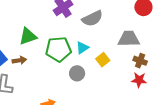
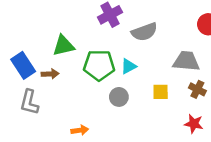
yellow square: (103, 60) -> (161, 92), moved, turned 32
red star: (139, 80) -> (194, 124), moved

